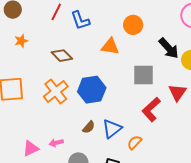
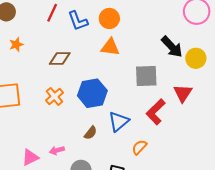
orange circle: (133, 25) -> (109, 18), moved
brown diamond: (62, 56) -> (60, 59), turned -45
orange cross: (56, 91) -> (55, 96), size x0.7
blue triangle: (112, 129) -> (119, 121), moved

